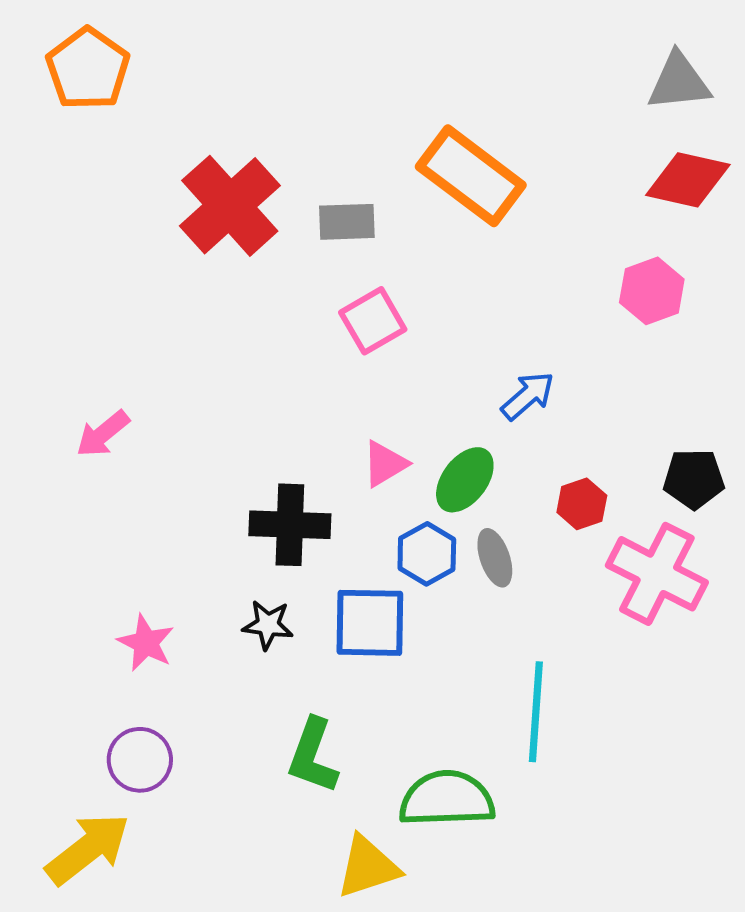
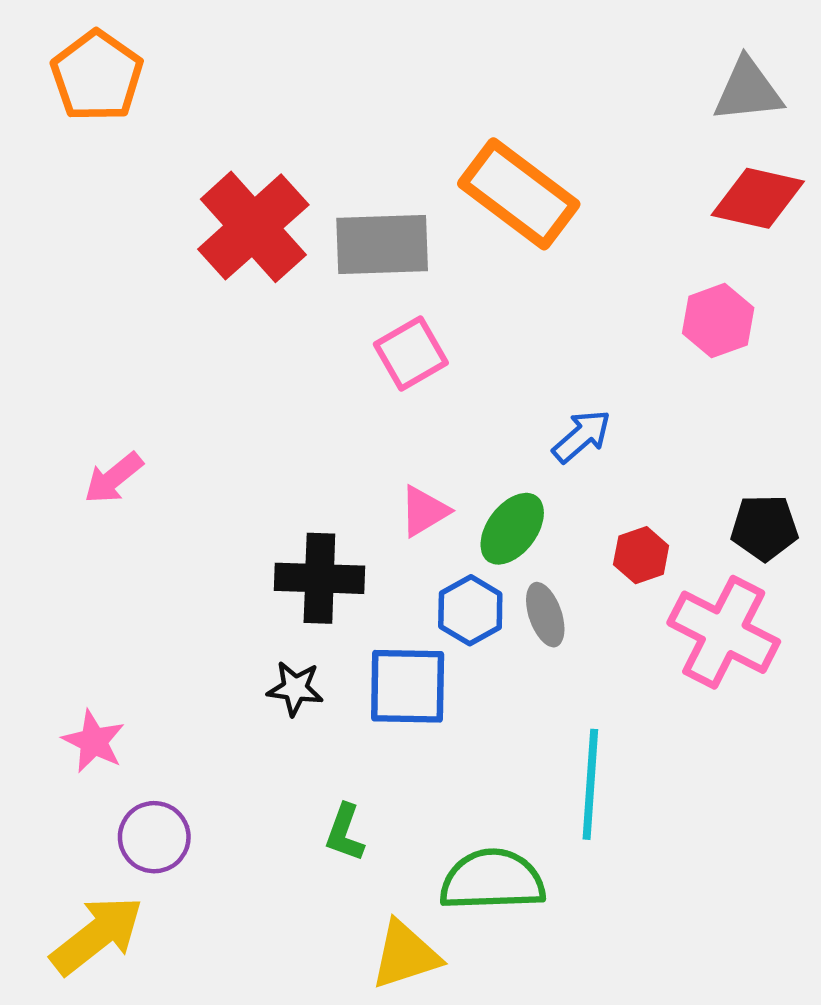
gray rectangle: (347, 222) -> (382, 245), size x1.5
pink star: (146, 643) -> (94, 741), moved
green L-shape: (313, 756) -> (345, 833), size x0.7

